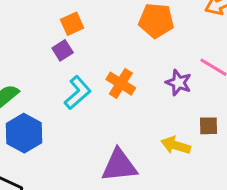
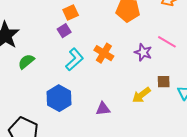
blue hexagon: (24, 133) -> (59, 98), moved
yellow arrow: (176, 145) -> (141, 95), turned -54
purple triangle: (119, 165) -> (103, 109), size x0.6

